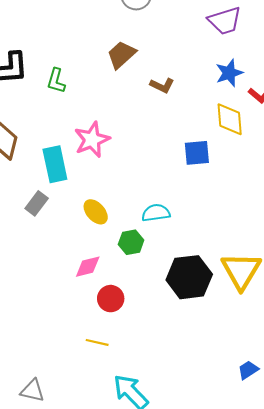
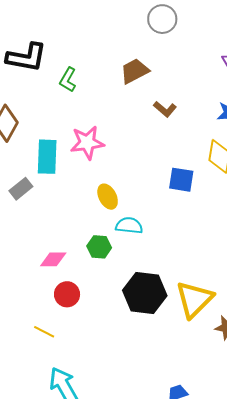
yellow ellipse: (96, 212) -> (108, 197), moved

